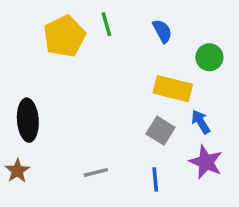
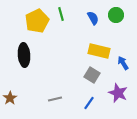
green circle: (209, 57) -> (116, 15), moved
black ellipse: (28, 120) -> (24, 55), moved
blue arrow: (201, 122) -> (123, 63), moved
blue line: (155, 179) -> (89, 103), turned 40

